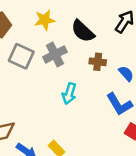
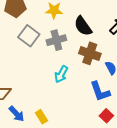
brown cross: (98, 62) -> (90, 53), size x1.5

